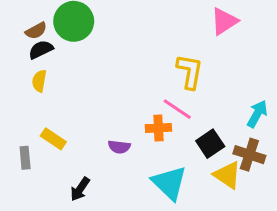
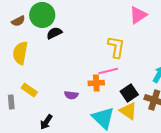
black semicircle: (41, 50) -> (54, 33), moved
yellow semicircle: (39, 81) -> (20, 53), size x1.6
pink line: (177, 109) -> (108, 71), turned -48
yellow triangle: (227, 175) -> (128, 111), moved

